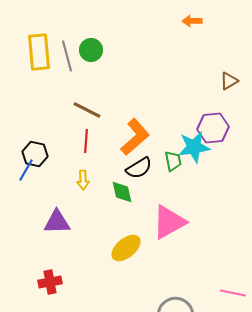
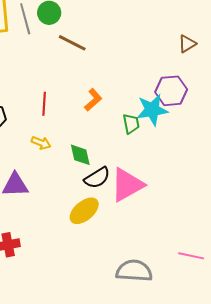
brown line: (87, 110) -> (72, 43), moved
orange L-shape: (135, 137) -> (93, 100), size x0.6
black semicircle: (139, 168) -> (97, 178), moved
yellow arrow: (83, 180) -> (41, 143), turned -66

